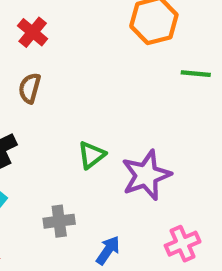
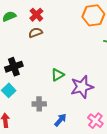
brown semicircle: (30, 88) -> (35, 33), moved, turned 48
pink cross: (183, 244) -> (95, 121), turned -35

